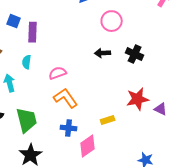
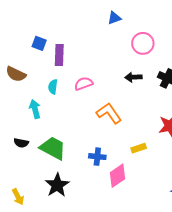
pink semicircle: (58, 73) -> (84, 84), moved
orange L-shape: (66, 98) -> (109, 113), moved
green trapezoid: (27, 120) -> (53, 148), turned -48

